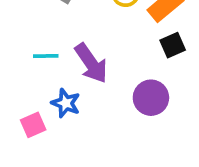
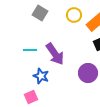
pink square: (33, 125) -> (31, 97), moved

